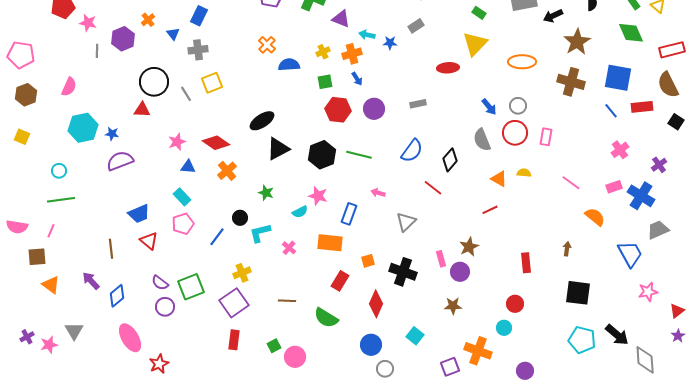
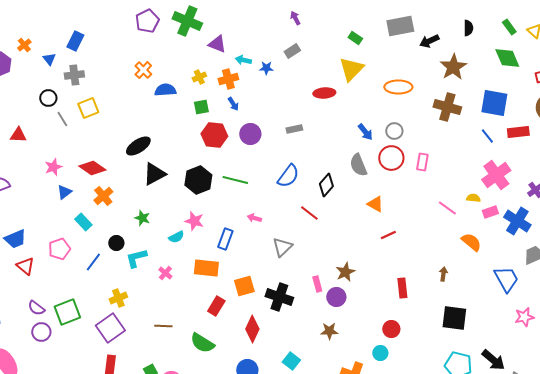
black circle: (154, 82) -> (48, 98), moved, size x0.6
pink cross: (620, 150) -> (496, 175), size x1.6
blue triangle: (188, 167) -> (64, 192), turned -42
yellow semicircle: (524, 173) -> (473, 198), moved
cyan rectangle: (182, 197) -> (83, 222), moved
red line: (490, 210) -> (388, 235), moved
orange square: (368, 261) -> (244, 286), size x1.5

